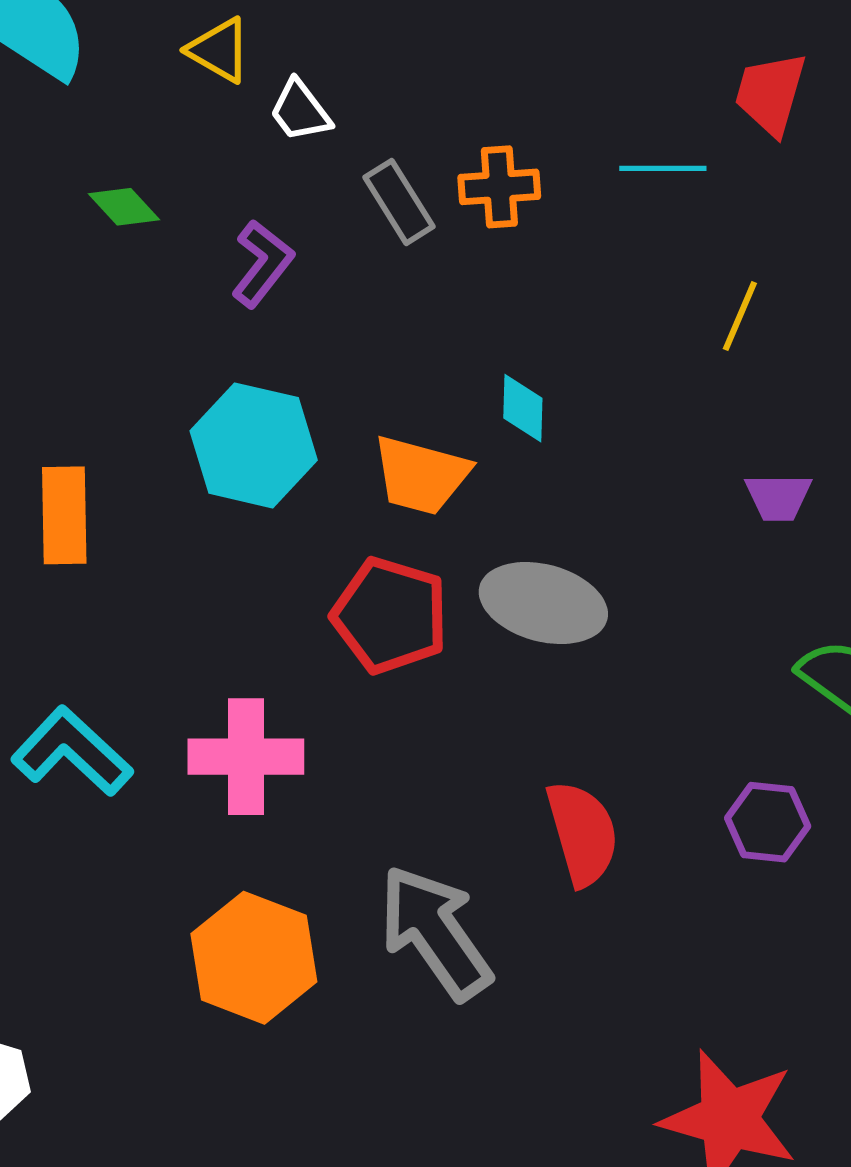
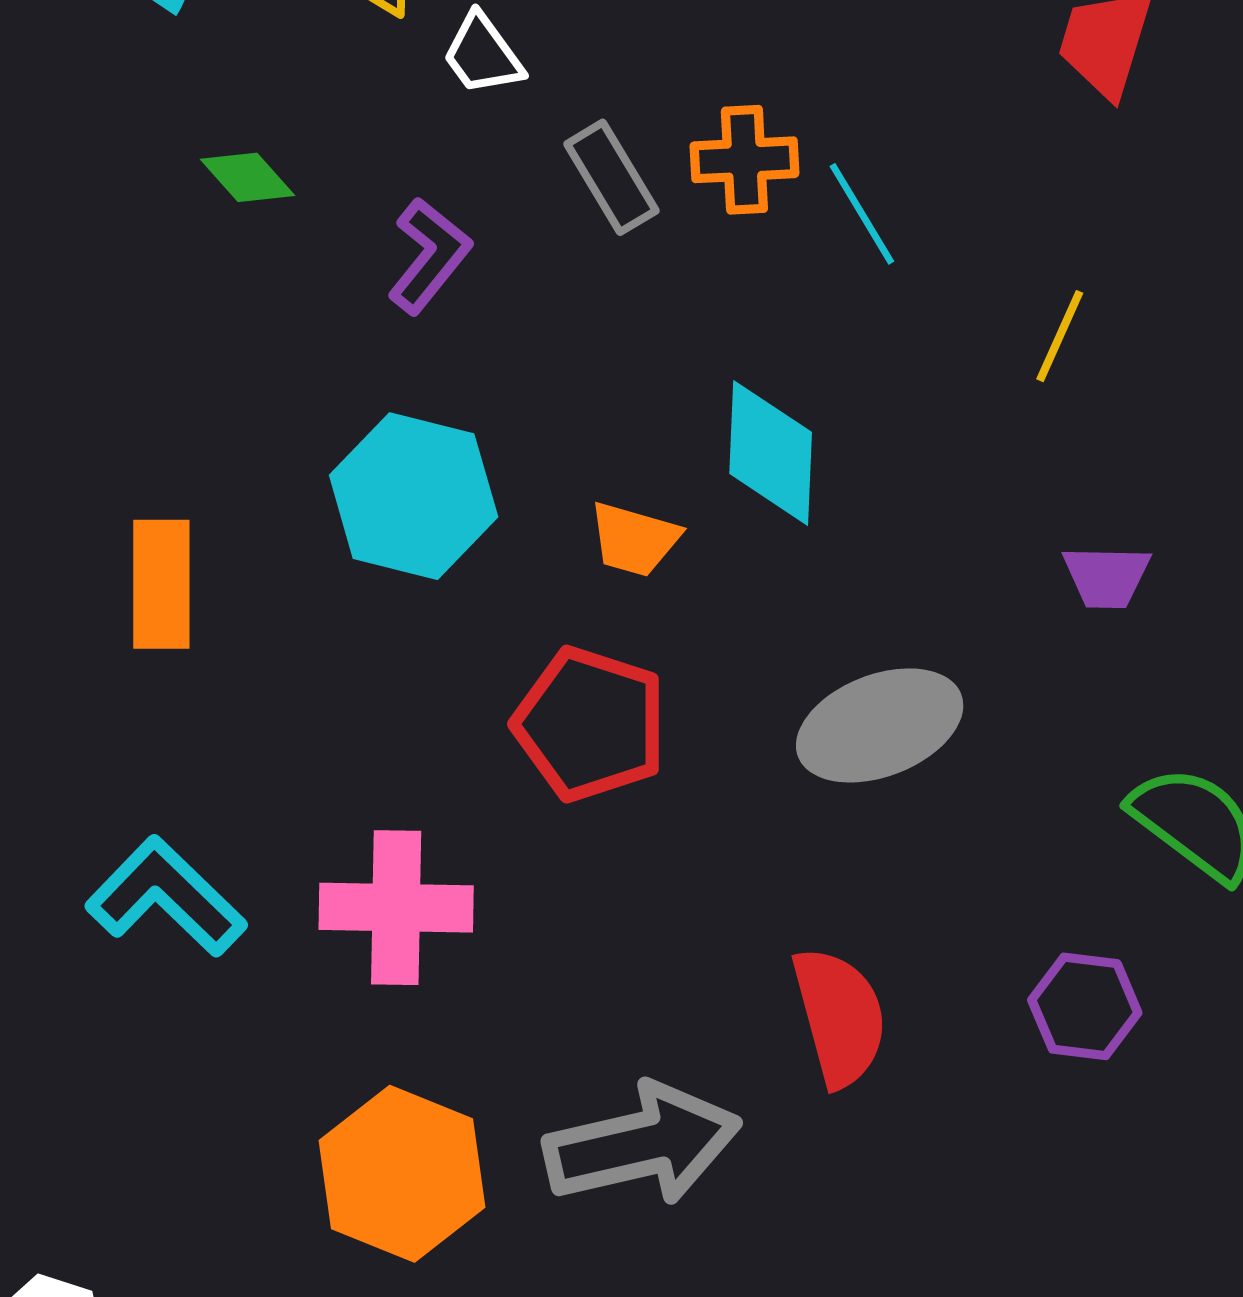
cyan line: (663, 168) -> (862, 214), moved, turned 58
cyan diamond: (523, 408) -> (771, 453), size x1.6
orange trapezoid: (421, 475) -> (634, 539), size x0.7
gray ellipse: (543, 603) -> (880, 725), moved, turned -37
gray arrow: (435, 932) -> (642, 1144), turned 111

